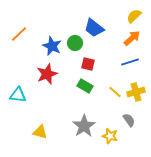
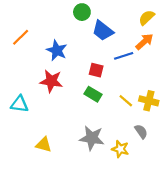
green circle: (75, 43) -> (82, 12), moved
blue line: (130, 62) -> (124, 56), moved
red star: (47, 74) -> (51, 81), turned 30
yellow cross: (136, 92) -> (149, 101), turned 30
gray star: (84, 126) -> (92, 138), turned -30

